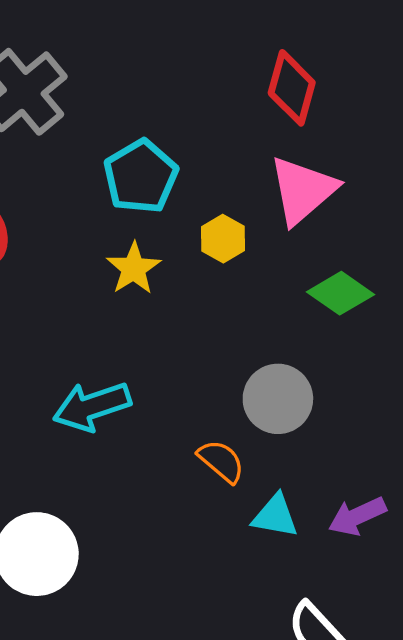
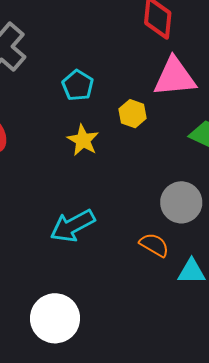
cyan pentagon: (141, 176) -> (78, 85), size x0.7
pink triangle: (303, 190) -> (175, 77), turned 45

